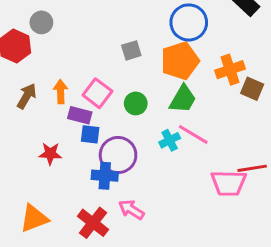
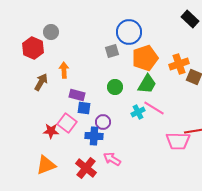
blue circle: (189, 22) -> (129, 32), moved
orange arrow: (61, 92) -> (64, 70), moved
pink square: (97, 93) -> (67, 123), moved
red star: (50, 154) -> (51, 131), moved
purple circle: (118, 155) -> (103, 122), size x0.6

